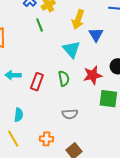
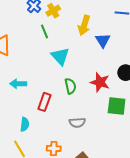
cyan triangle: (72, 49) -> (60, 56), moved
red star: (93, 75) -> (100, 82), turned 30
red rectangle: (37, 82) -> (44, 102), moved

